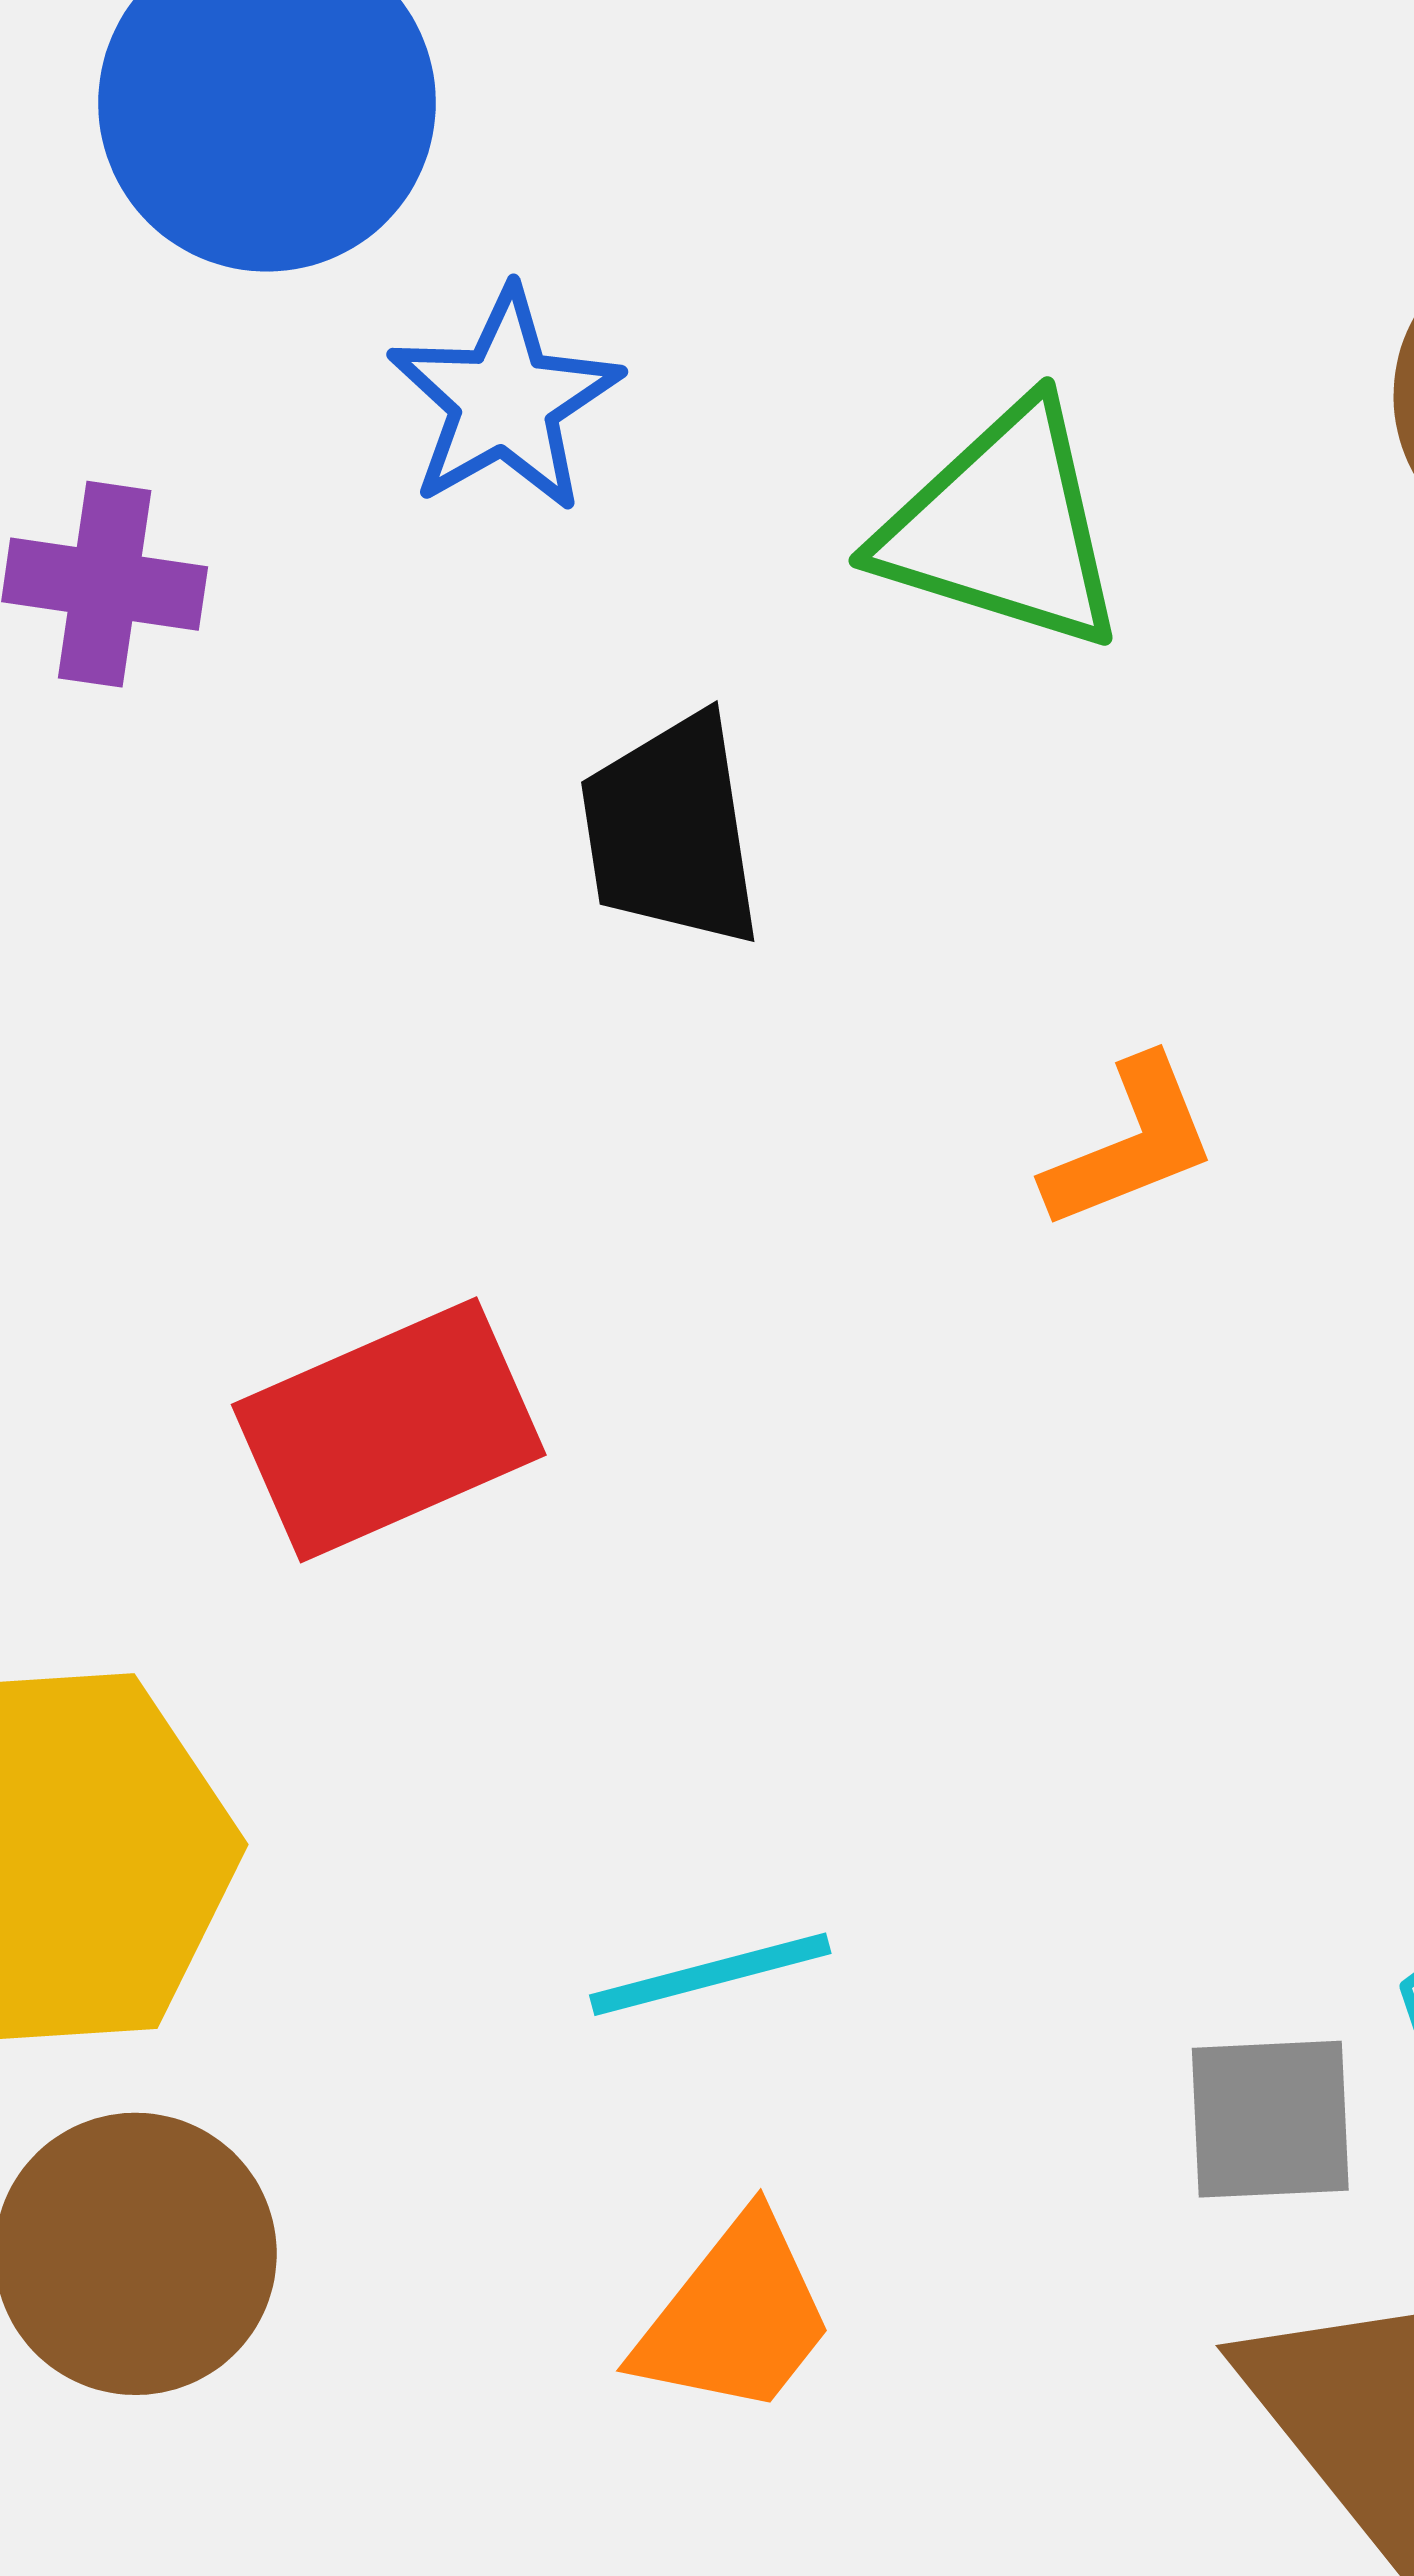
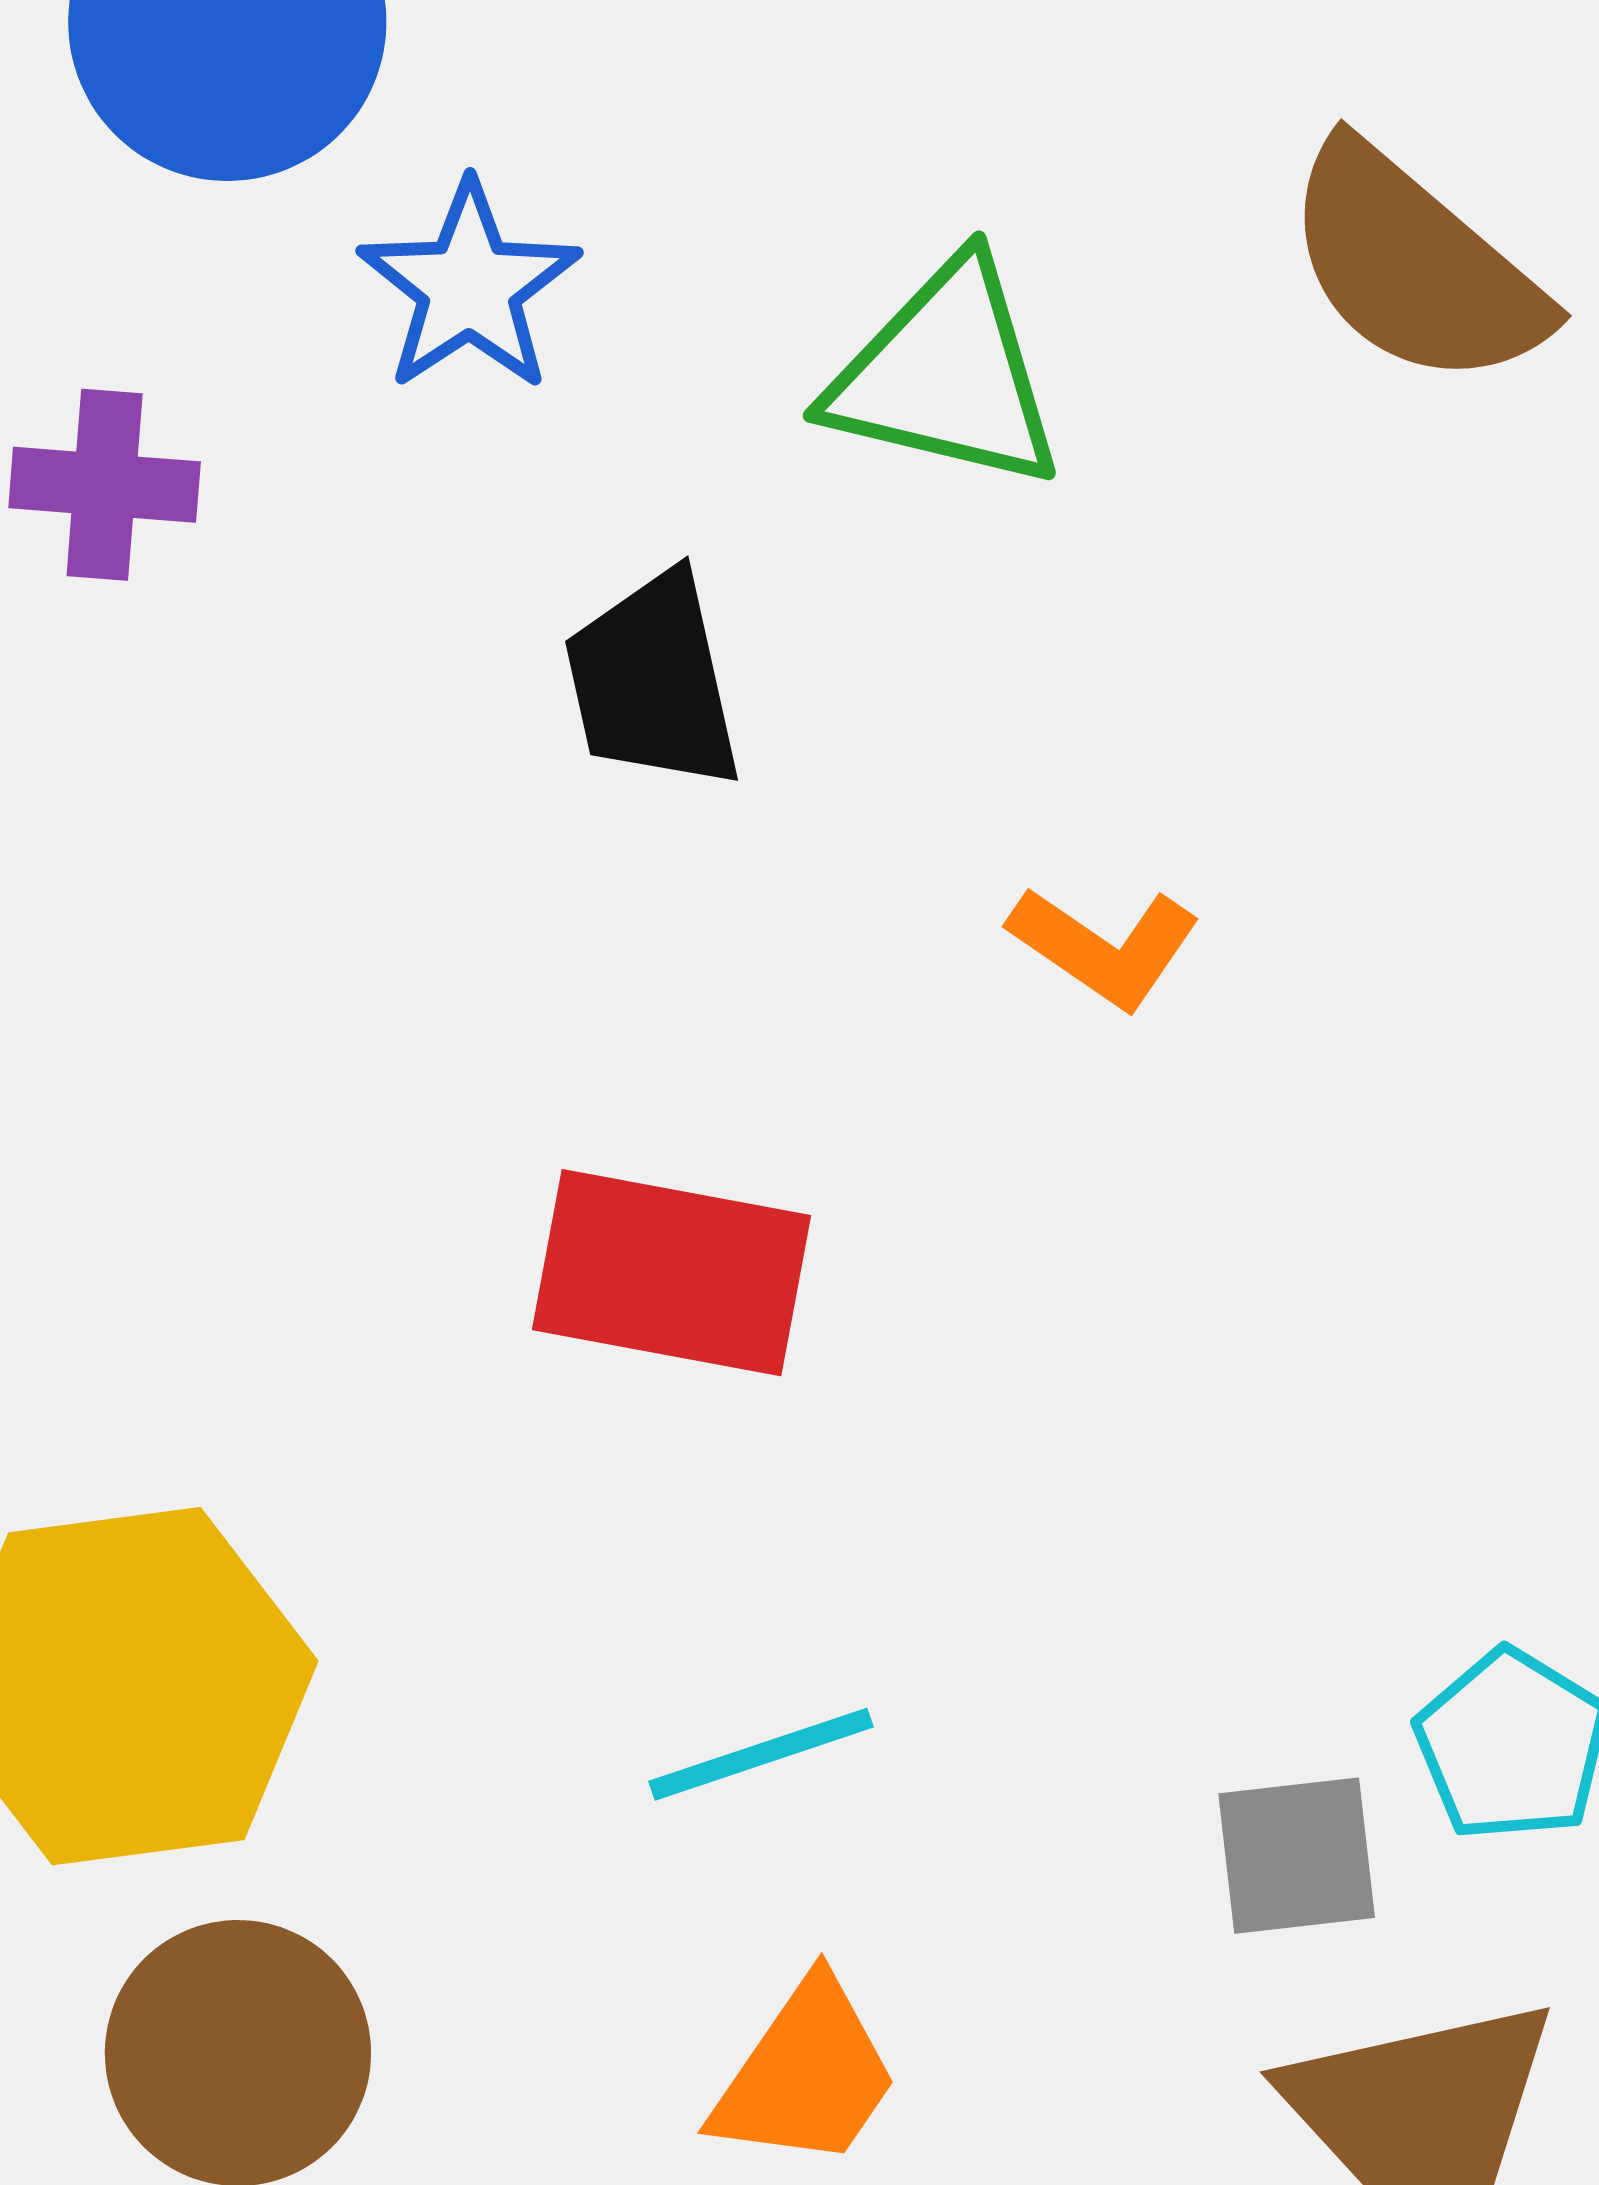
orange L-shape: (1131, 1143) -> (1104, 947), turned 60
red rectangle: (389, 1430) -> (672, 1273), moved, turned 38

